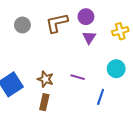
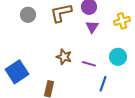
purple line: (78, 77) -> (89, 64), moved
brown star: (45, 79) -> (64, 57), moved

